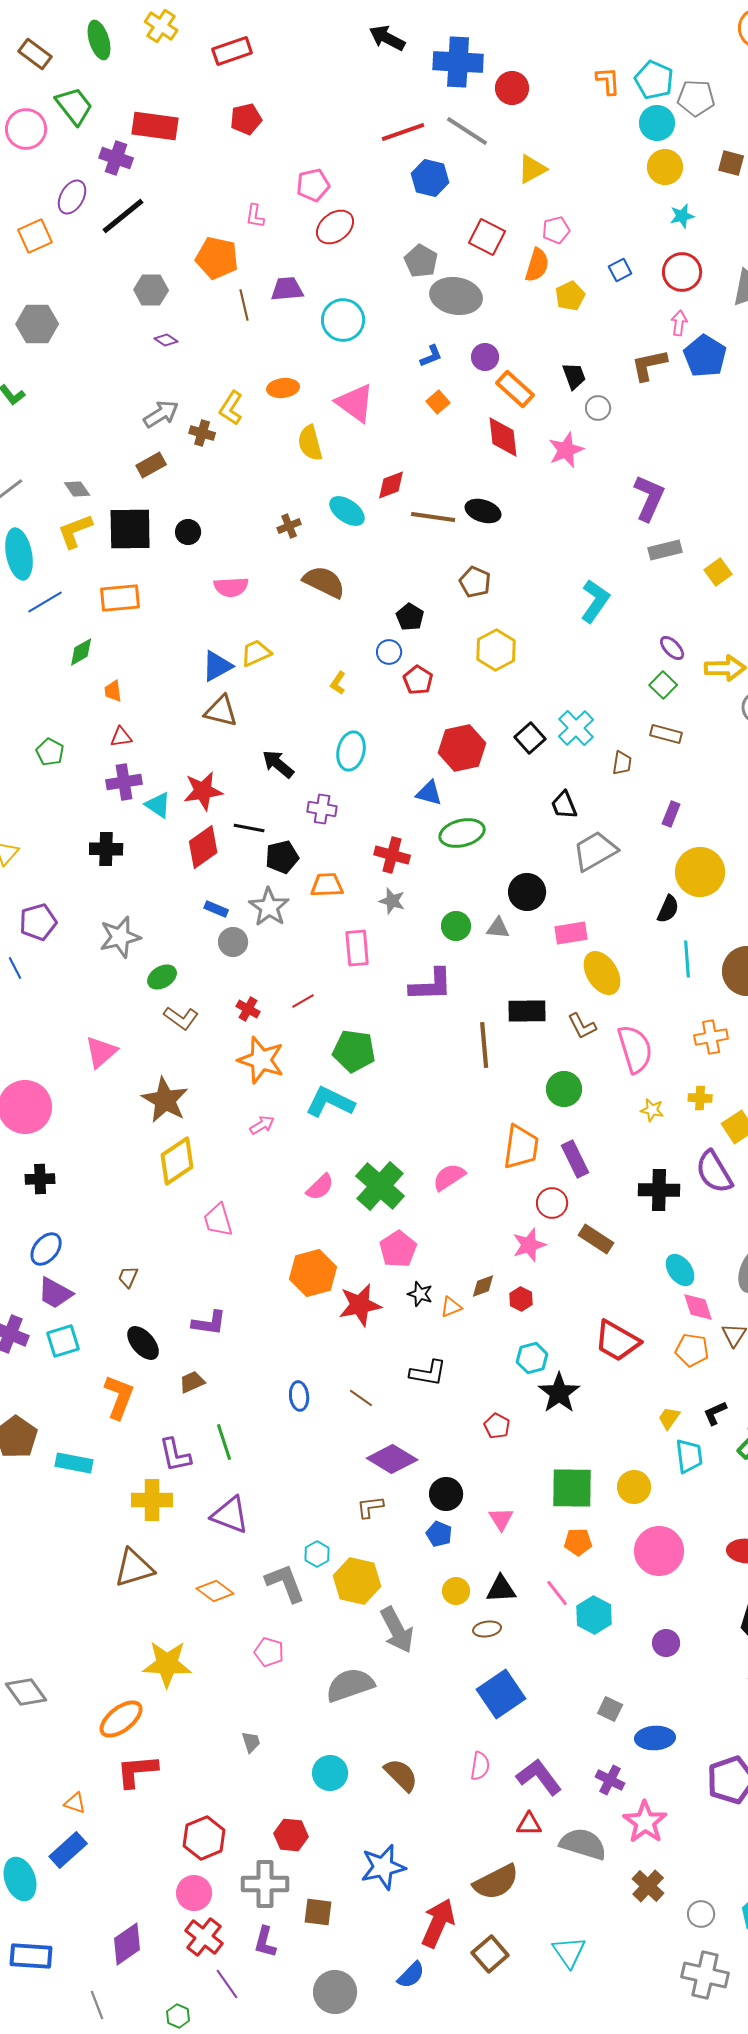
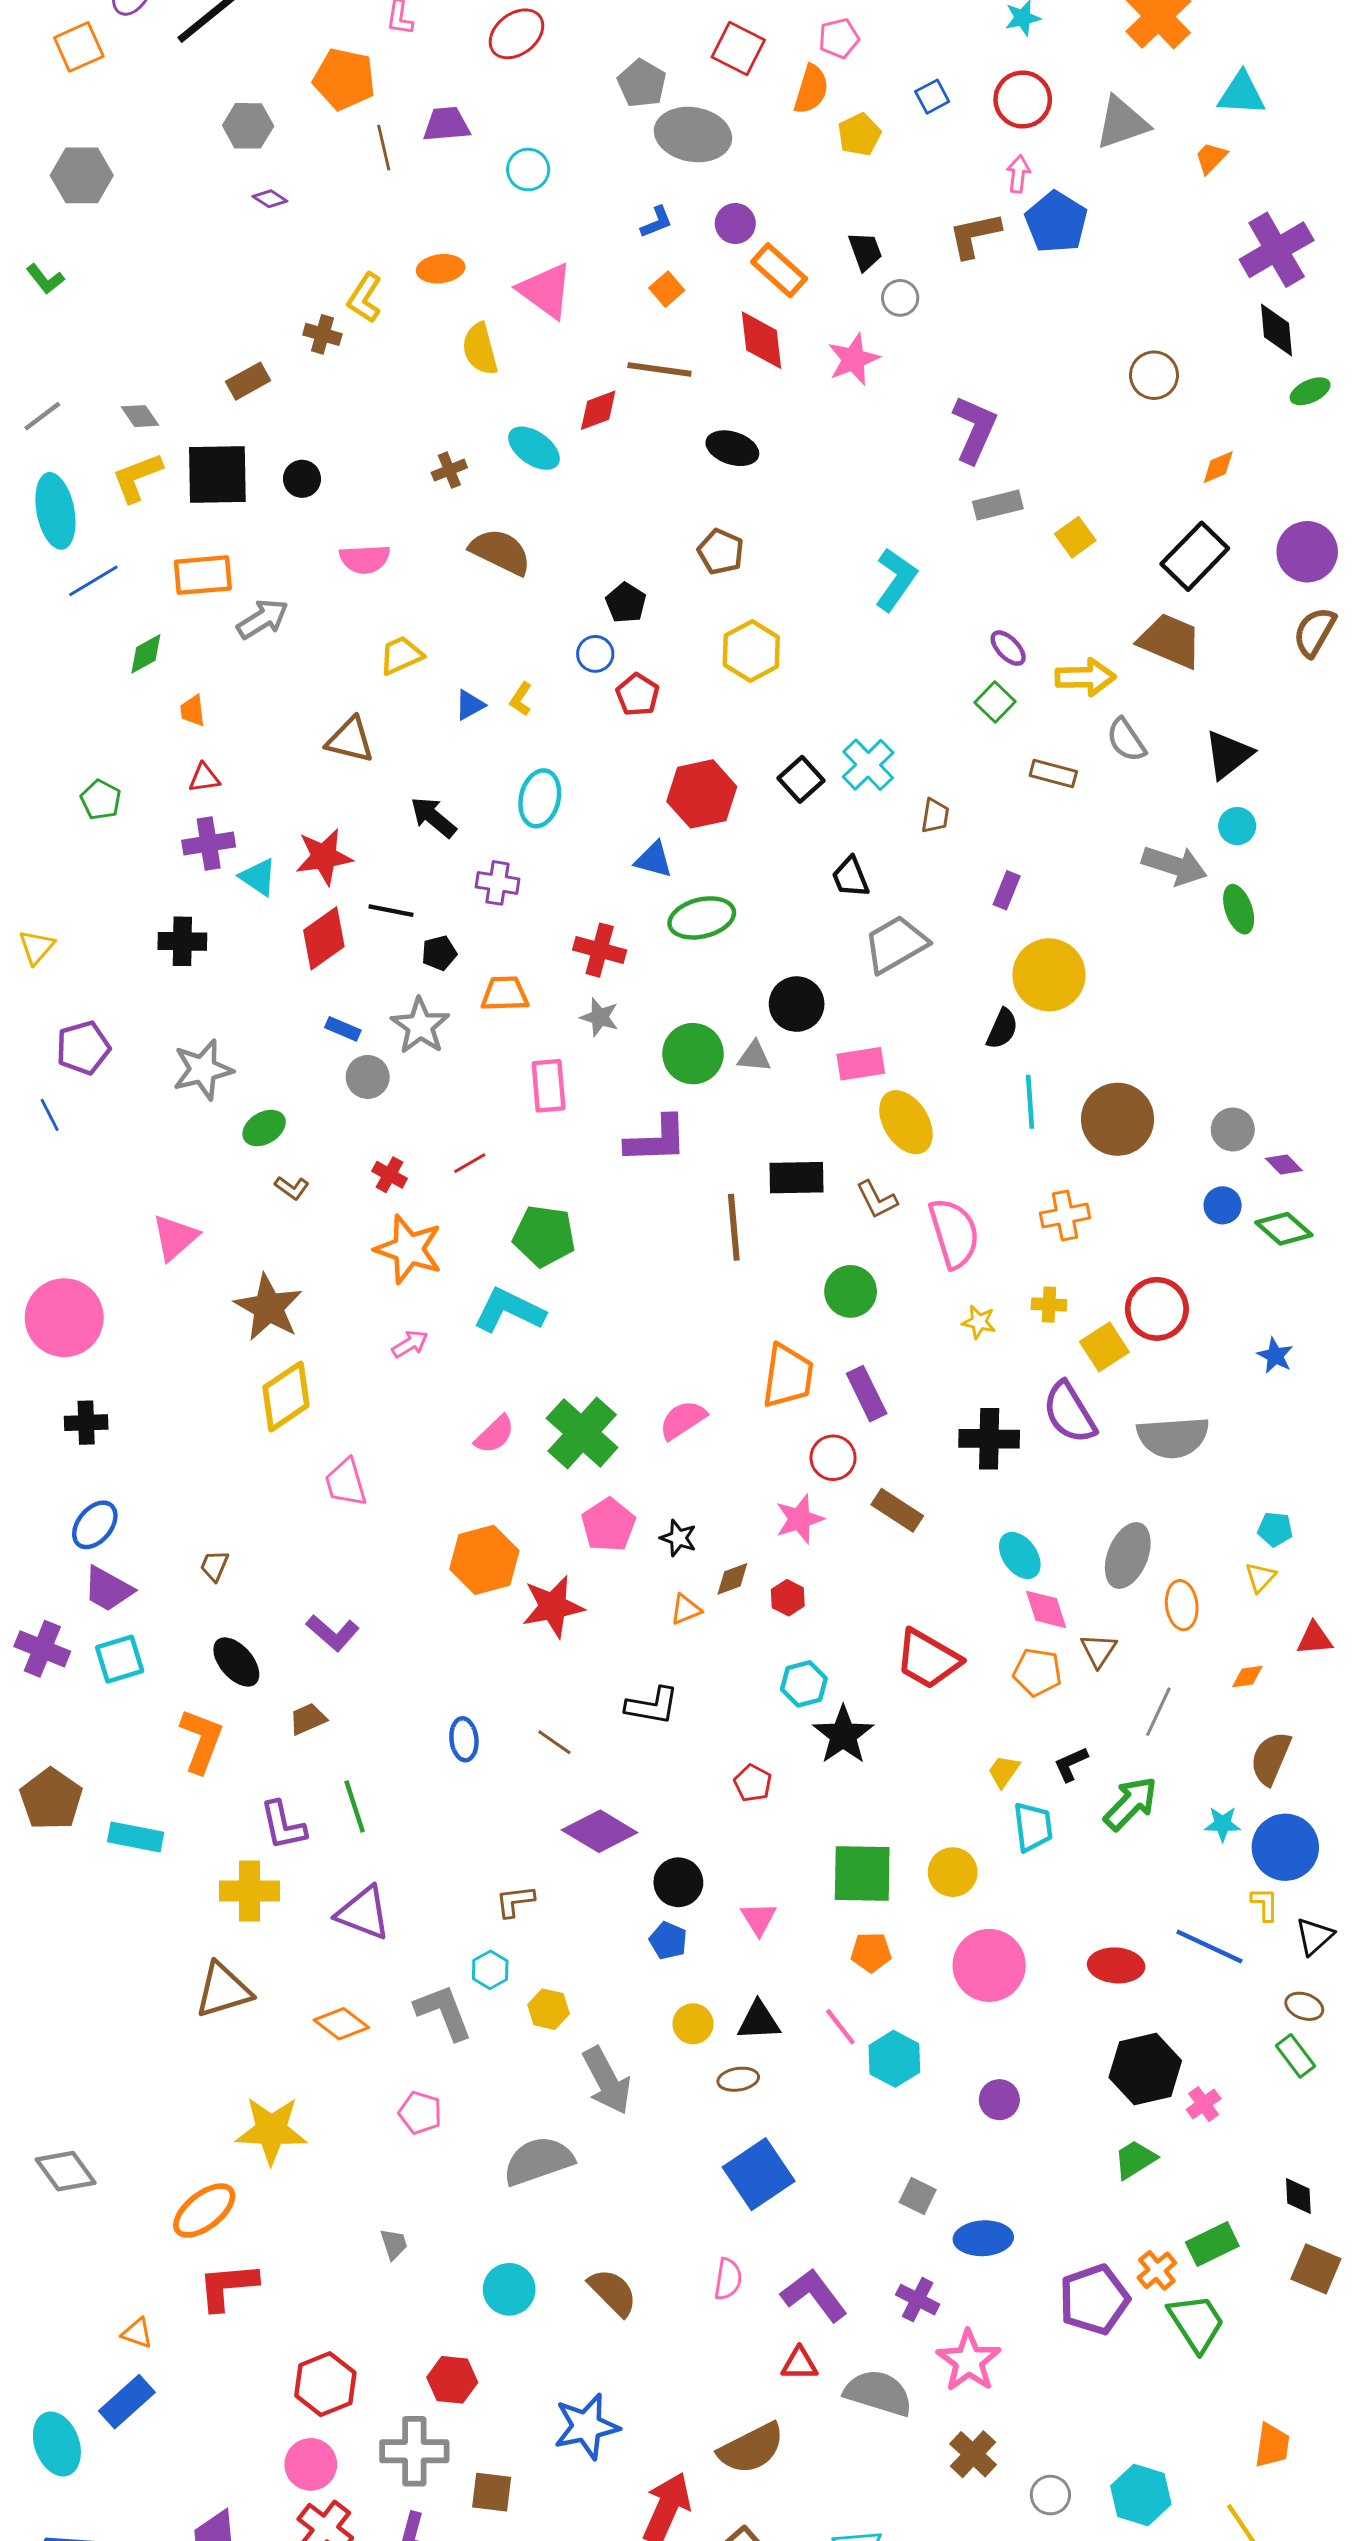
cyan circle: (343, 320) -> (528, 170), size x0.7
gray arrow: (161, 414) -> (263, 619), moved
brown line: (433, 517) -> (659, 369), moved
blue triangle: (217, 666) -> (470, 705), moved, size x0.7
brown rectangle: (666, 734) -> (1053, 774), moved
black pentagon: (282, 857) -> (439, 953), size x0.7
green circle: (456, 926) -> (693, 1054), size x1.4
brown L-shape: (181, 1018) -> (292, 1188), size x0.7
black star: (420, 1294) -> (678, 1538), moved
purple L-shape: (209, 1323) -> (333, 1633), turned 33
brown L-shape: (370, 1507) -> (515, 1901), moved
yellow hexagon: (357, 1581) -> (549, 2009), size x0.6

